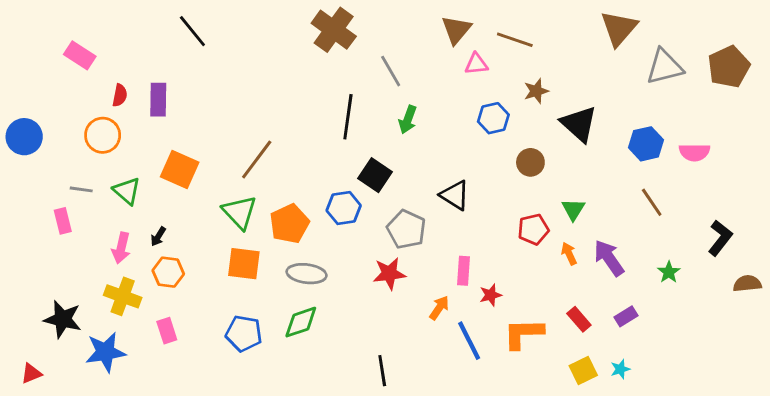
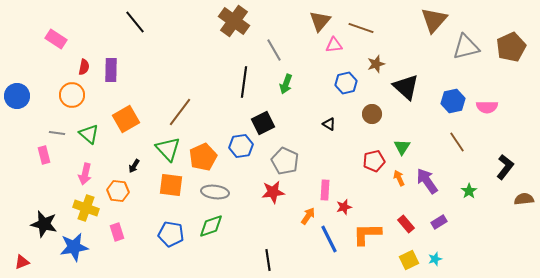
orange square: (180, 169) -> (126, 119), turned 36
black square: (375, 175) -> (263, 123), turned 30
black triangle: (455, 195) -> (329, 124), moved, size x0.6
black arrow: (158, 237) -> (134, 166), moved

